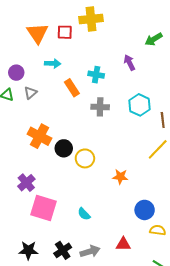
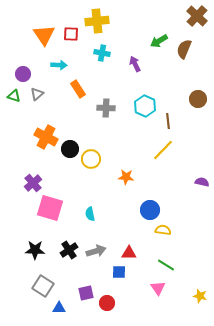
cyan cross: (96, 75) -> (102, 53), moved
cyan semicircle: (84, 214) -> (90, 214), turned 32
red triangle: (123, 244) -> (129, 253), moved

